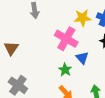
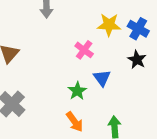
pink cross: (66, 39) -> (84, 50), size x0.6

